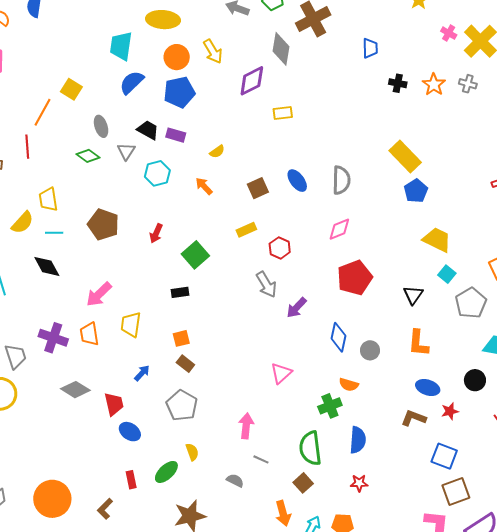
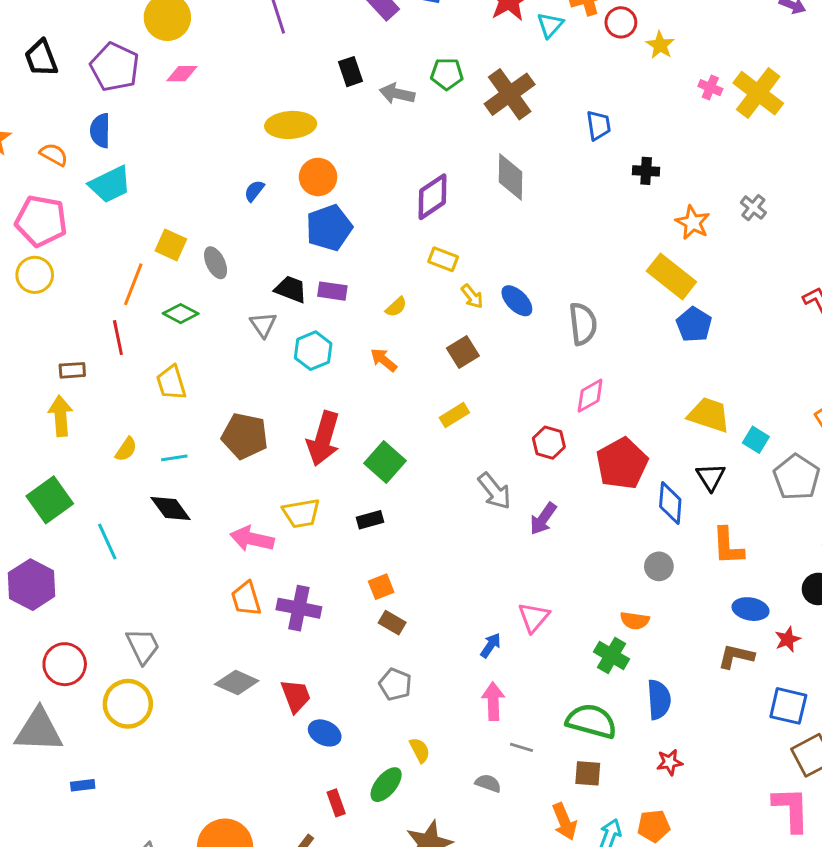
cyan trapezoid: (121, 46) -> (110, 184), moved, turned -116
gray diamond: (281, 49) -> (510, 177), moved
yellow arrow: (213, 51) -> (472, 296), moved, size x0.7
blue semicircle: (132, 82) -> (254, 191), moved, size x0.6
orange star: (434, 84) -> (693, 223), moved
gray cross: (468, 84) -> (753, 208), moved, turned 30
yellow rectangle: (283, 113) -> (443, 259), moved, turned 36
gray ellipse: (101, 126) -> (216, 263), moved
green diamond: (88, 156) -> (181, 314), moved
blue ellipse: (297, 181) -> (517, 301), moved
yellow trapezoid: (48, 199) -> (171, 383), moved
yellow semicircle: (22, 223) -> (126, 449), size x0.7
red arrow: (156, 233) -> (323, 438), size x1.8
yellow trapezoid: (437, 240) -> (709, 415), moved
red hexagon: (280, 248) -> (549, 443), moved
pink arrow: (99, 294) -> (252, 539), turned 64
yellow trapezoid: (131, 325) -> (301, 513), moved, turned -100
blue diamond: (338, 337) -> (670, 503), moved
purple cross: (53, 338) -> (299, 608), moved
blue arrow: (142, 373) -> (491, 645), moved
gray pentagon: (182, 405) -> (395, 684), size x0.7
green cross: (330, 406) -> (612, 655), turned -30
green semicircle: (310, 448) -> (591, 721), turned 120
brown square: (303, 483) -> (588, 773), turned -36

